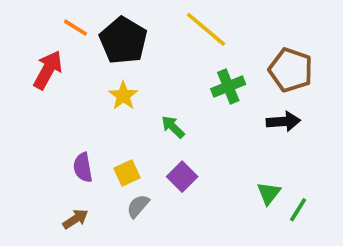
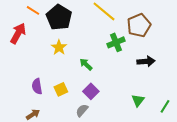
brown pentagon: (291, 70) -> (139, 25), moved, turned 30
gray semicircle: (138, 206) -> (82, 110), moved
green line: (298, 210) -> (165, 106), moved

